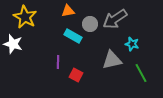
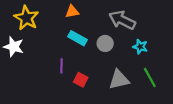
gray arrow: (115, 19) -> (122, 20), turned 60
gray circle: (90, 24) -> (105, 43), moved
gray triangle: (112, 60) -> (119, 80), moved

